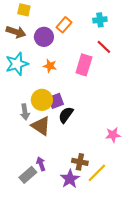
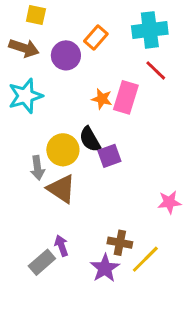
cyan cross: (100, 20) -> (150, 30), size x1.6
orange star: (50, 66) -> (102, 99), moved
purple square: (56, 101) -> (109, 156), moved
black semicircle: (66, 115) -> (90, 139), moved, turned -66

